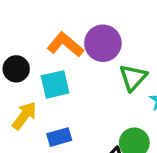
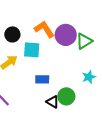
green triangle: (133, 78) -> (84, 41), moved
blue rectangle: (59, 137) -> (42, 79), moved

